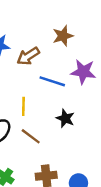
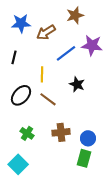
blue line: (52, 81) -> (66, 53), turned -55

